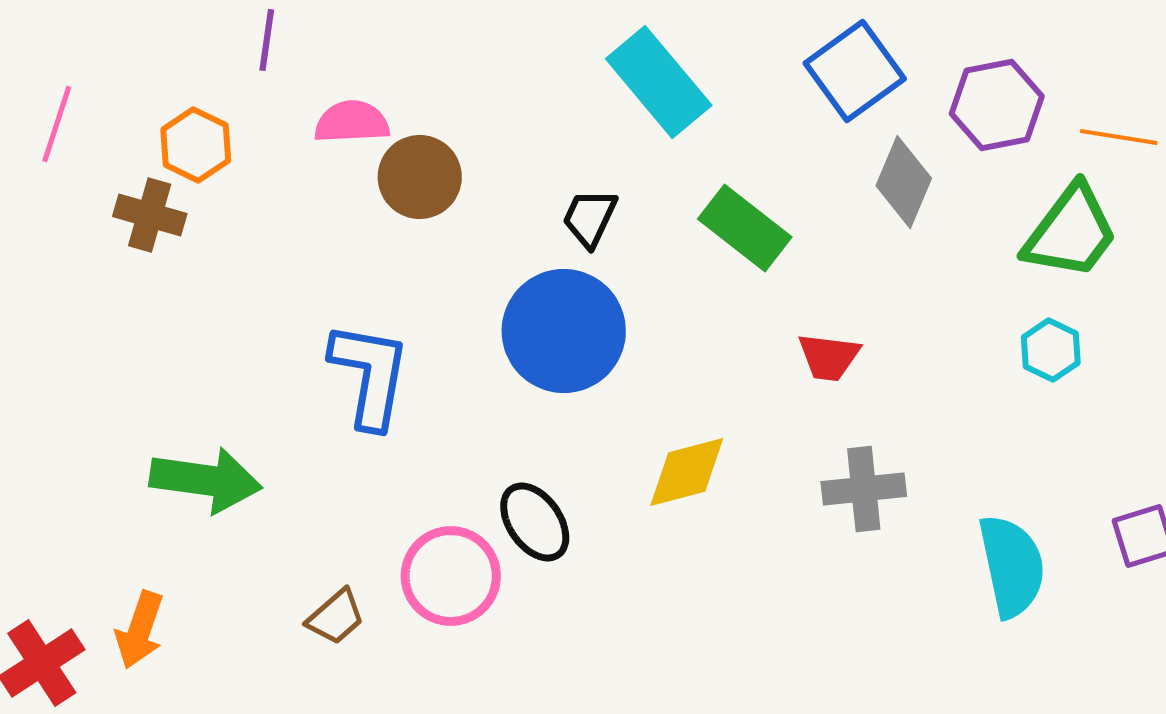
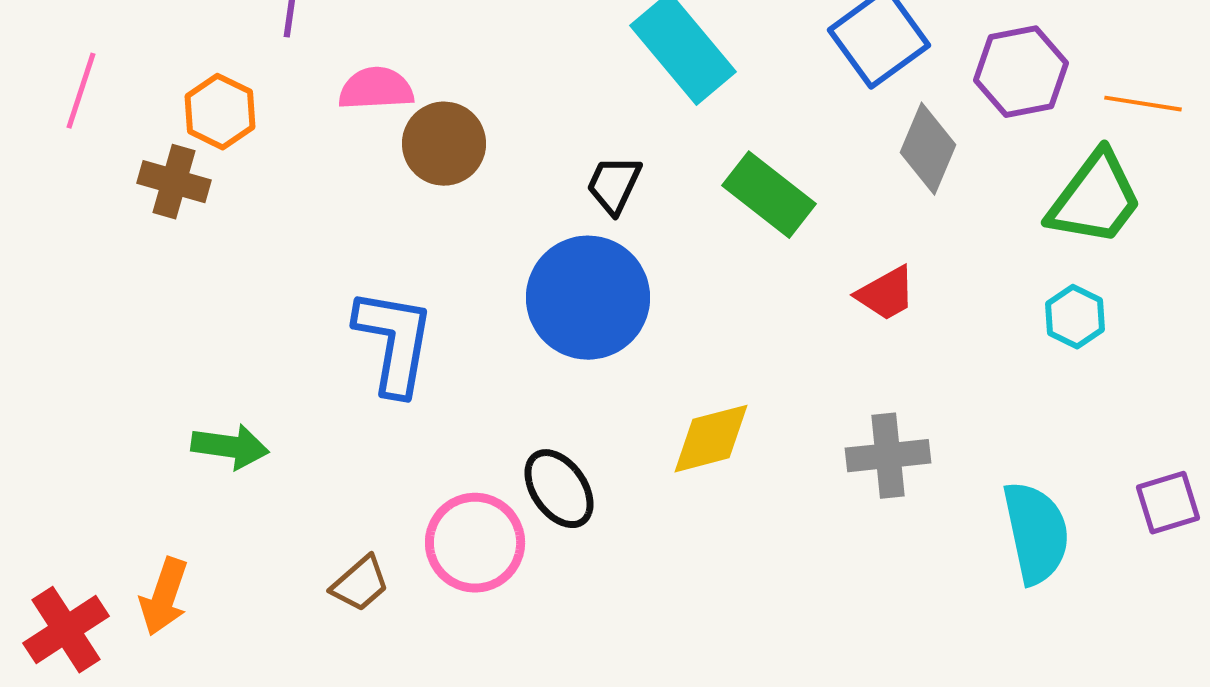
red trapezoid: (829, 357) -> (886, 294), moved, turned -36
green arrow: (206, 480) -> (230, 447), size x0.7

